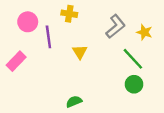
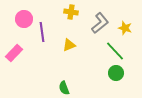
yellow cross: (69, 14) -> (71, 12), moved
yellow triangle: (80, 52) -> (69, 45), turned 40
green semicircle: (74, 102) -> (64, 88), turned -88

